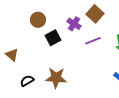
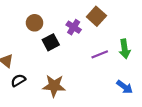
purple line: (93, 41) -> (100, 54), moved
black semicircle: (27, 81) -> (18, 80), moved

